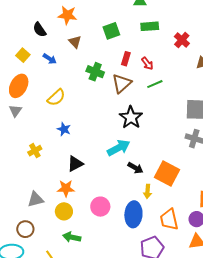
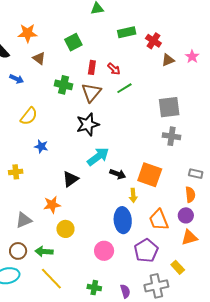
green rectangle: (150, 26) -> (127, 32), moved
red cross: (182, 40) -> (153, 41), moved
black star: (131, 117) -> (88, 124), moved, turned 30
yellow cross: (35, 151) -> (16, 172), turned 32
black triangle: (75, 164) -> (71, 179), moved
pink circle: (100, 207) -> (104, 251), moved
yellow circle: (64, 211) -> (65, 229), moved
green arrow: (72, 237) -> (44, 252), moved

